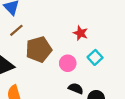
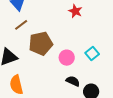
red star: (80, 33) -> (75, 11), moved

